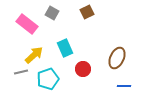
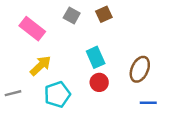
gray square: (52, 13) -> (72, 15), moved
cyan rectangle: (65, 48) -> (96, 57), moved
gray line: (21, 72) -> (13, 93), moved

